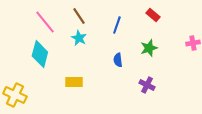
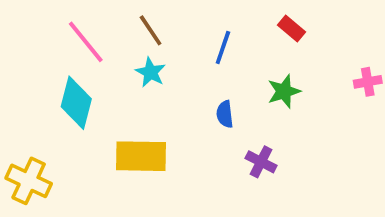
yellow rectangle: (74, 82) -> (141, 156), size x1.5
purple cross: (147, 85) -> (261, 162), moved

